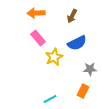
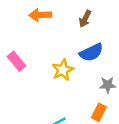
pink rectangle: (38, 38) -> (17, 61), moved

